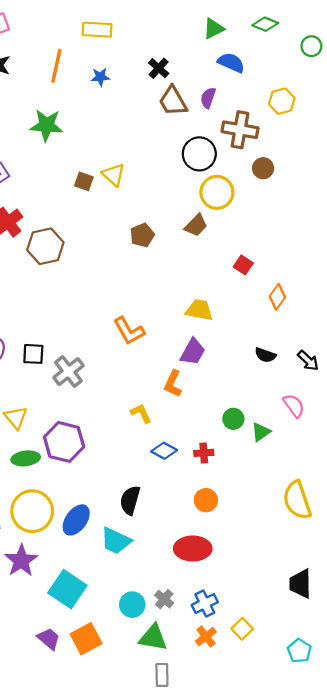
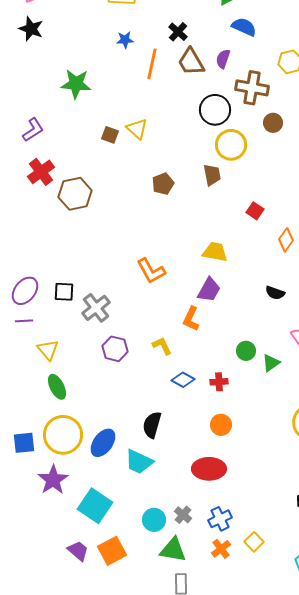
orange line: (56, 66) -> (152, 64), moved
brown trapezoid: (196, 225) -> (212, 175), turned -55
purple hexagon: (64, 442) -> (115, 349), moved, size x0.7
green ellipse: (26, 458) -> (57, 387), turned 70

